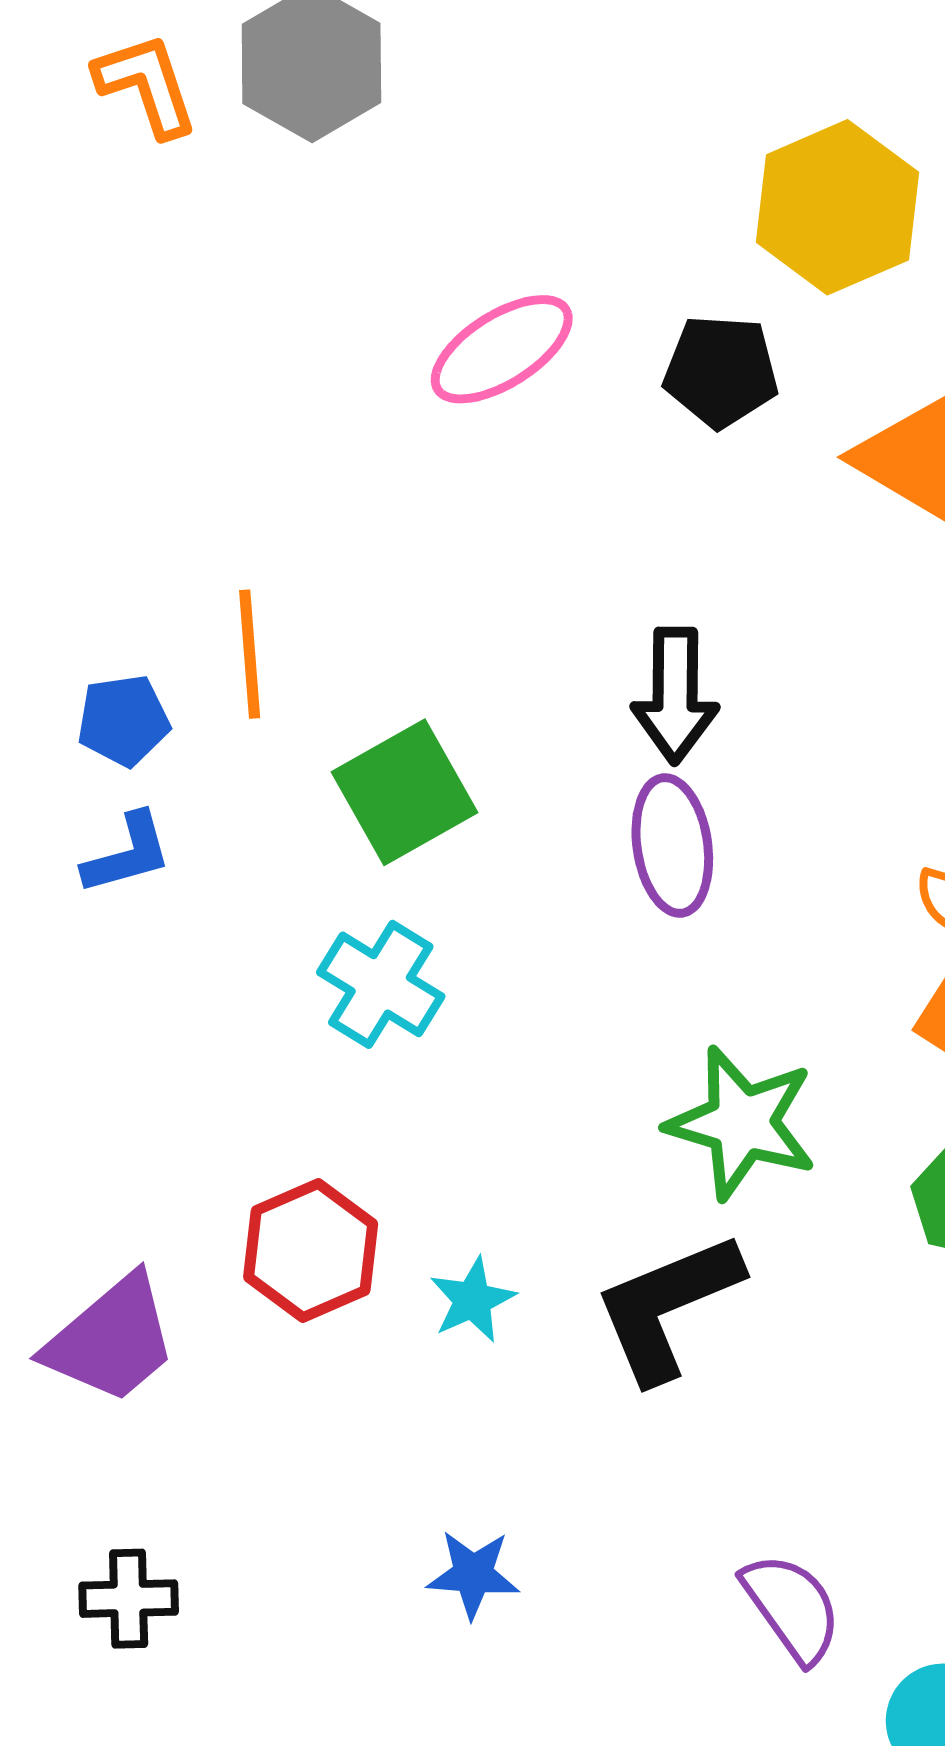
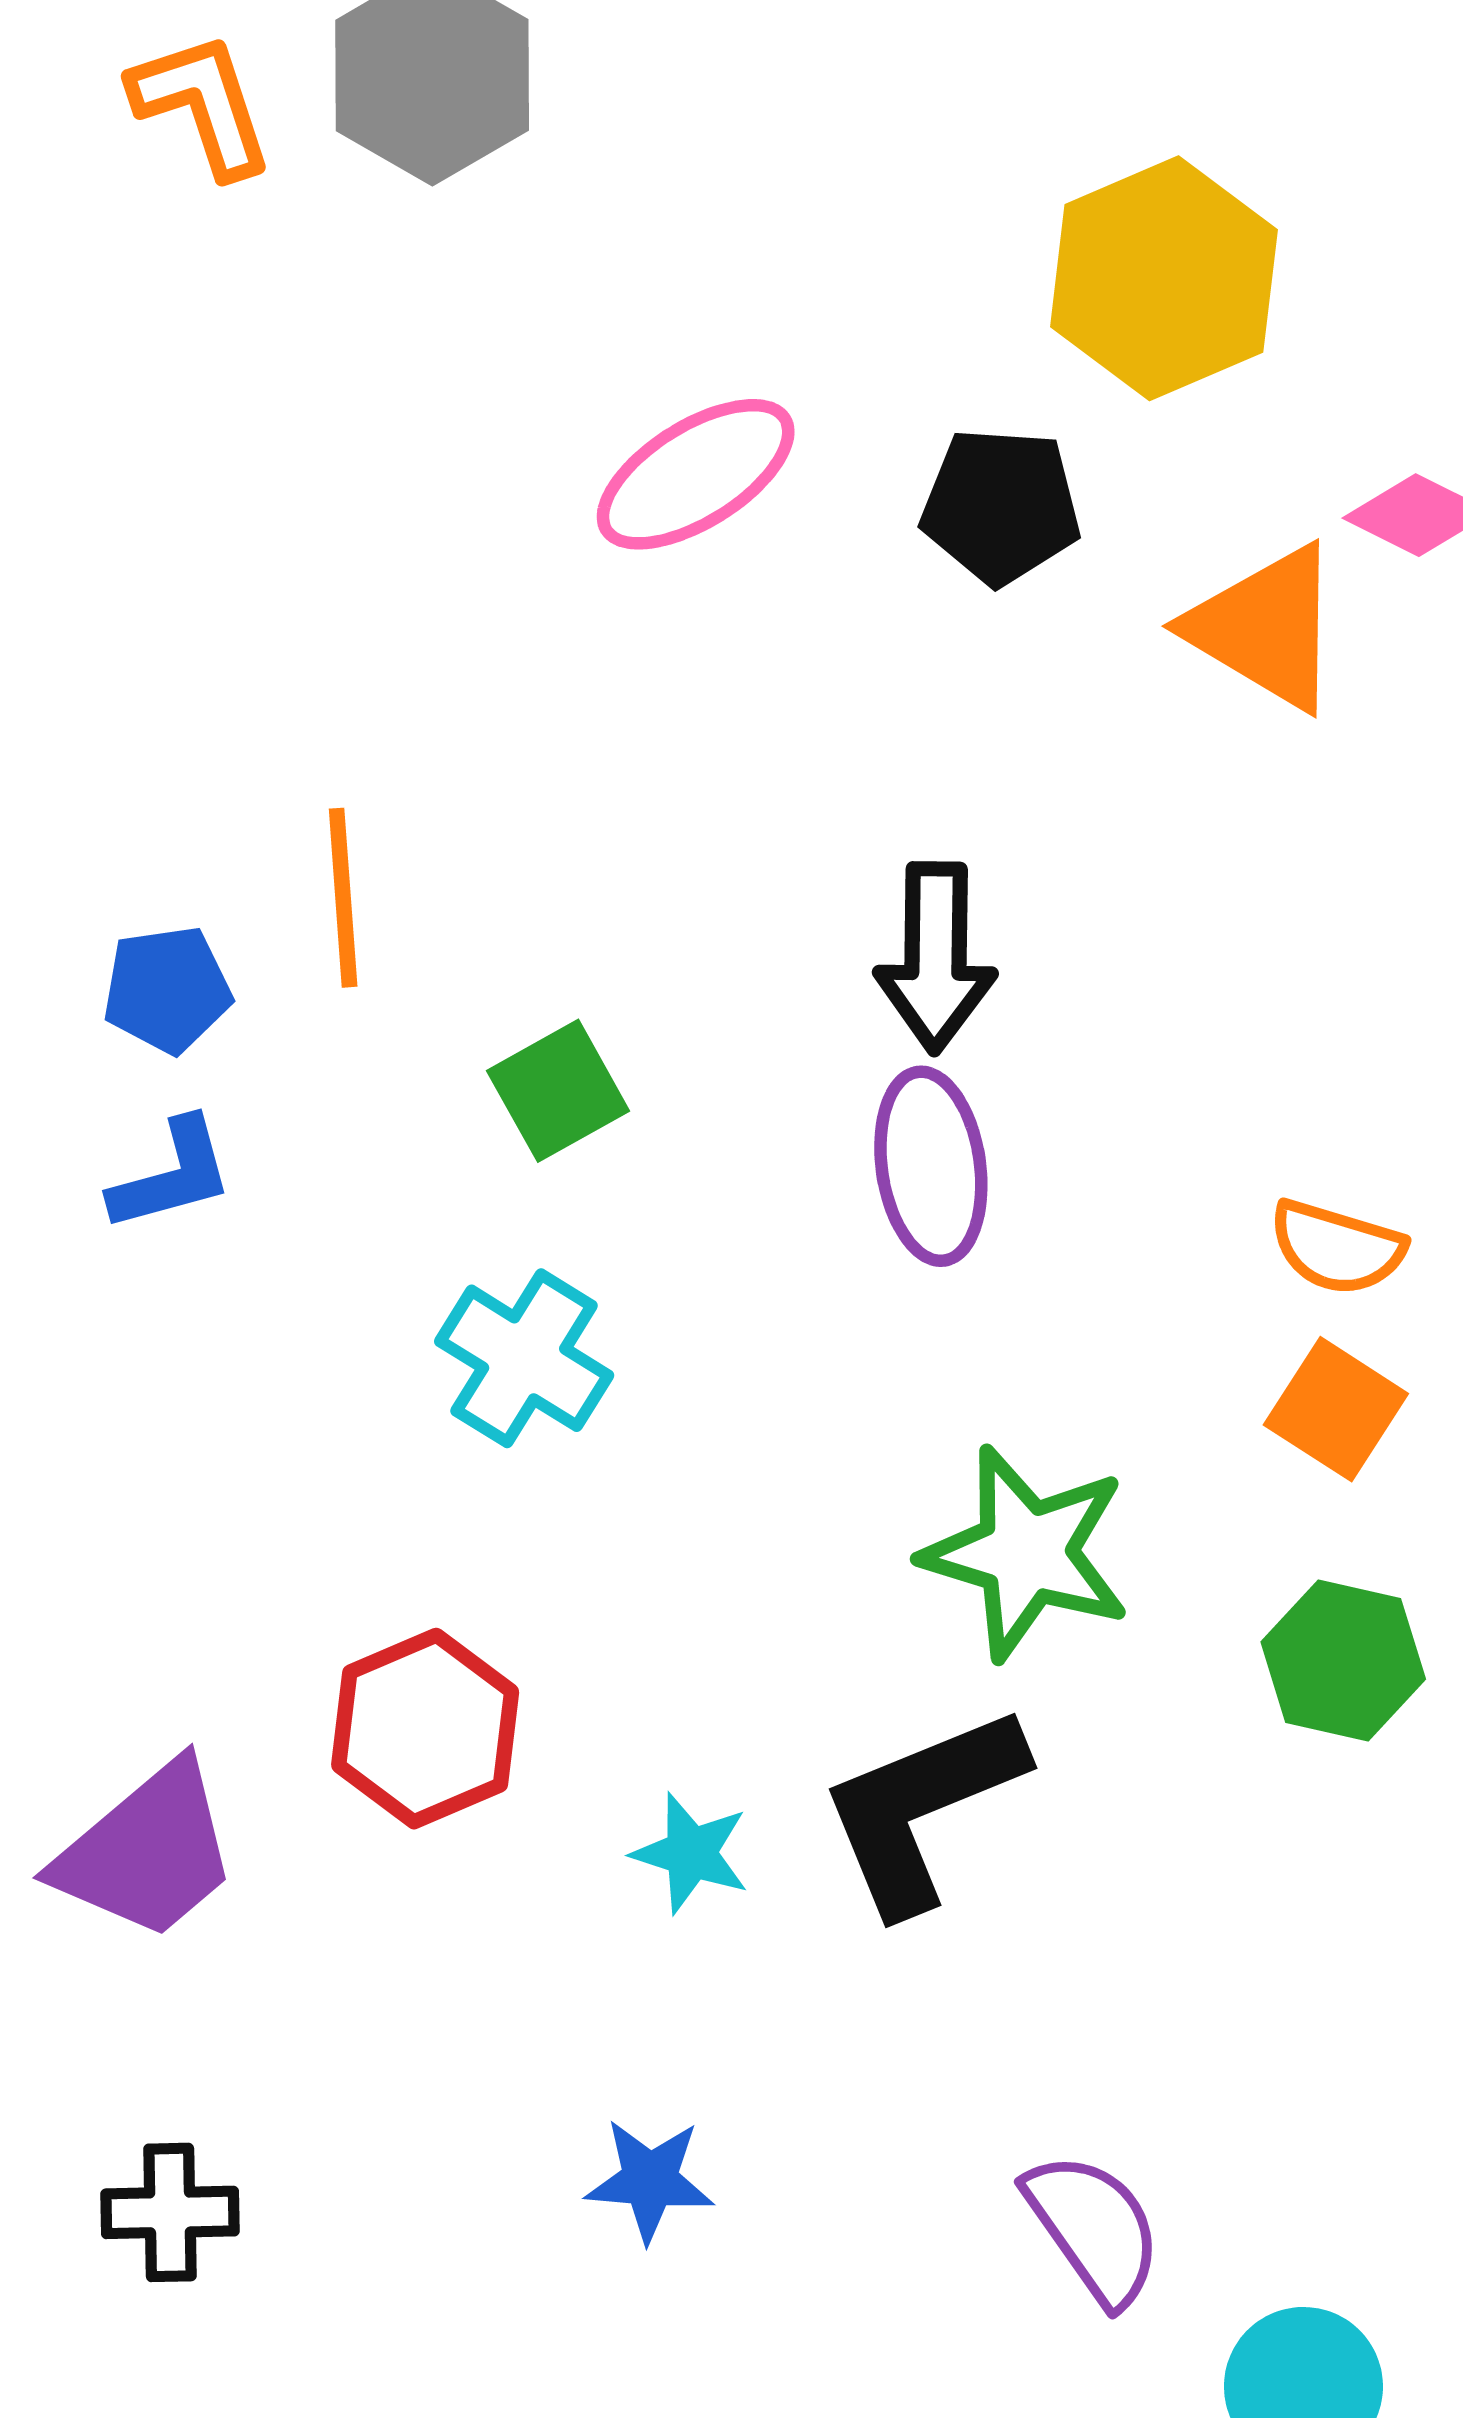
green square: (404, 792) -> (558, 1091), size x0.7
cyan star: (473, 1300) -> (691, 1853), moved, turned -30

